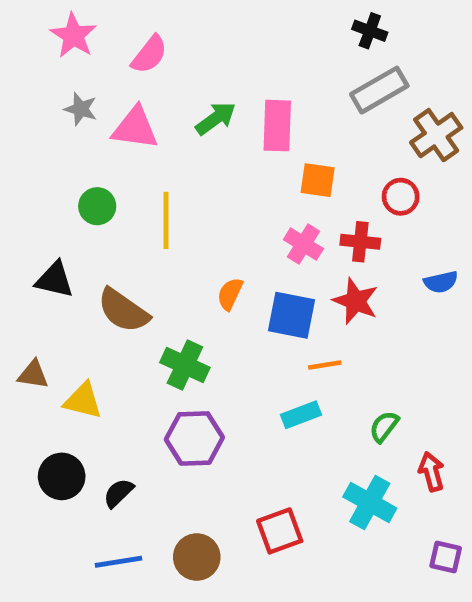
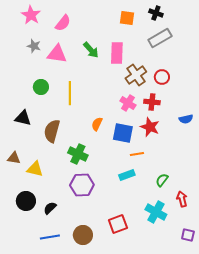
green arrow: (216, 118) -> (91, 50), turned 84
brown cross: (436, 135) -> (136, 75), moved
orange square: (318, 180) -> (127, 18), moved
red circle: (401, 197) -> (162, 77), moved
brown semicircle: (123, 310) -> (52, 131), turned 70

